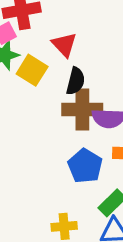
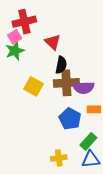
yellow square: (32, 70) -> (33, 86), moved

